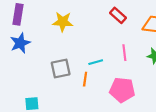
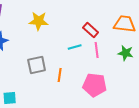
red rectangle: (118, 15) -> (91, 30), moved
cyan line: (96, 62) -> (75, 47), moved

